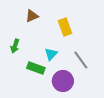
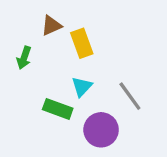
yellow rectangle: (65, 27) -> (82, 43), moved
green arrow: (15, 46) -> (24, 58), moved

